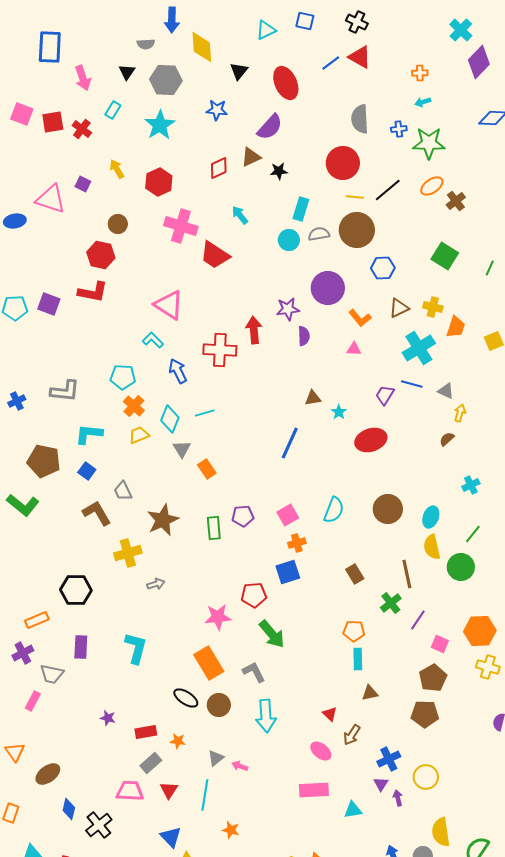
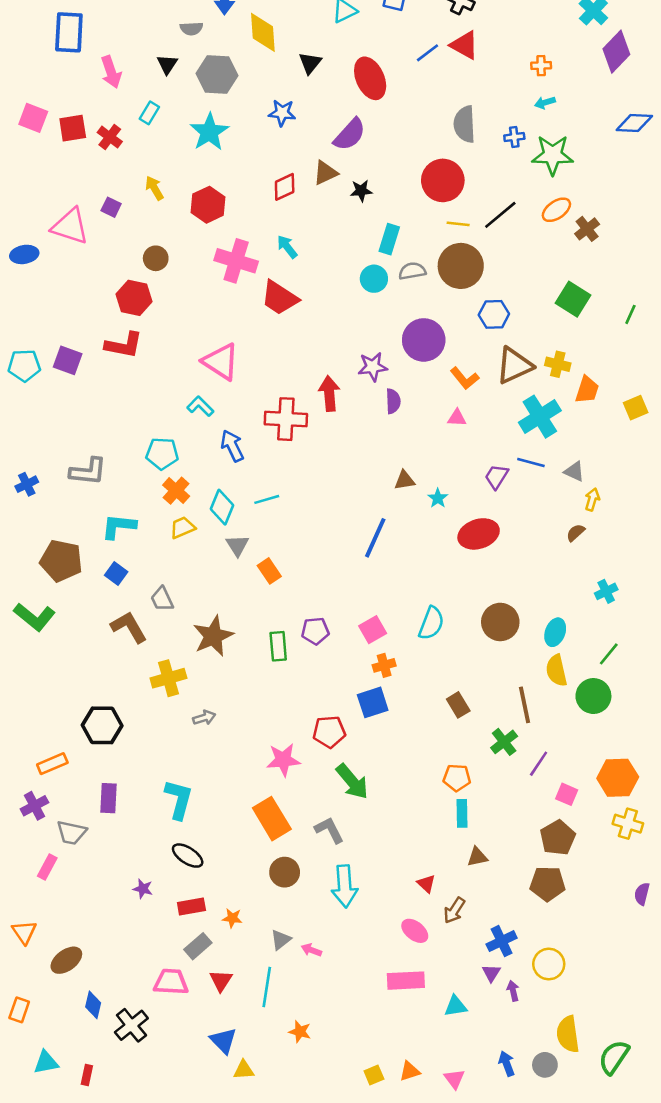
cyan arrow: (240, 215) -> (287, 247), moved
brown triangle: (399, 308) -> (514, 365), size x1.5
black ellipse: (186, 698) -> (188, 856), moved

